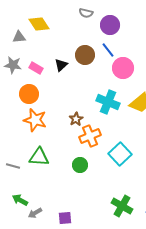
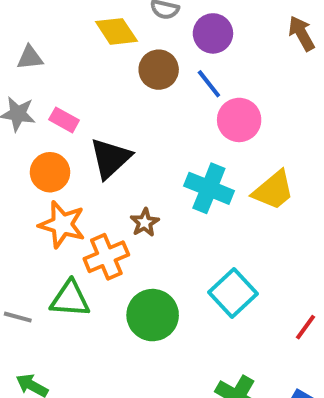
yellow diamond: (39, 24) -> (116, 31), moved
brown circle: (85, 55) -> (159, 70), moved
black triangle: (61, 65) -> (110, 158), moved, size x1.6
orange cross: (90, 136) -> (106, 257), moved
green circle: (80, 165) -> (153, 315), size x1.6

